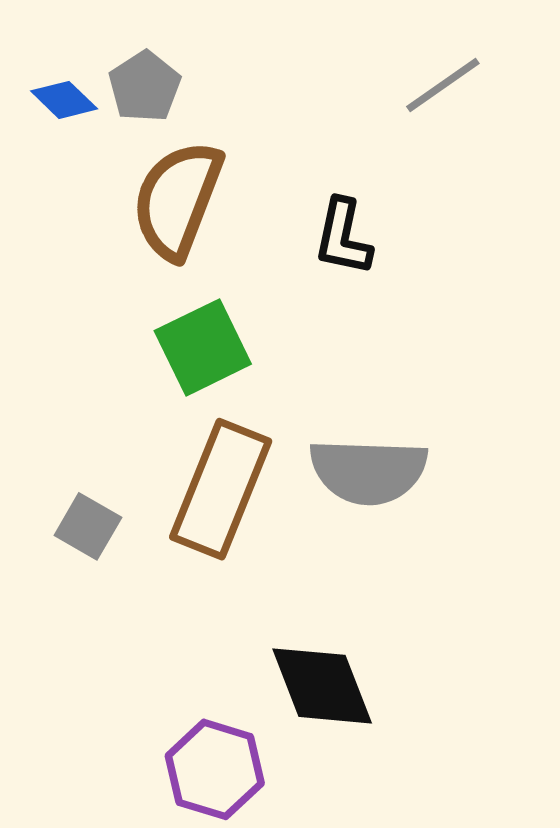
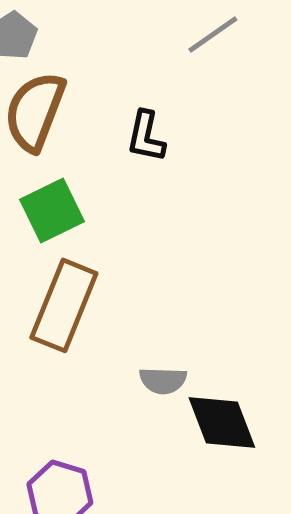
gray semicircle: (368, 471) -> (163, 380), moved, size x0.6
black diamond: (322, 686) -> (222, 422), moved

